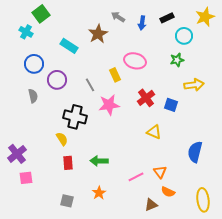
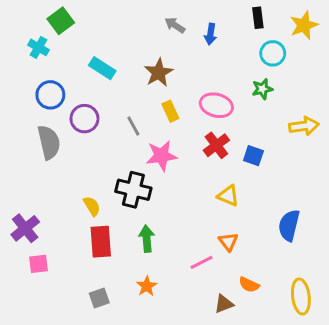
black rectangle: (167, 18) -> (258, 18), moved, turned -72
brown star: (98, 34) -> (159, 73), moved
pink ellipse: (135, 61) -> (216, 105), moved
yellow arrow: (194, 85) -> (304, 126), moved
gray semicircle: (33, 96) -> (49, 142), size x1.6
black cross: (75, 117) -> (133, 190), moved
green arrow: (99, 161) -> (147, 239), turned 84
red rectangle: (68, 163) -> (101, 242), size x1.5
orange triangle: (160, 172) -> (228, 242), moved
gray square: (67, 201) -> (99, 298), turned -32

